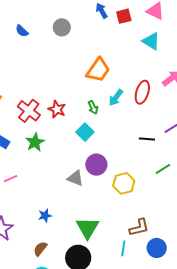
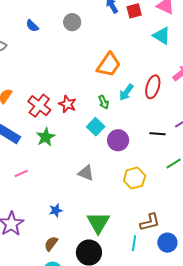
purple circle: (96, 165) -> (118, 140), moved

